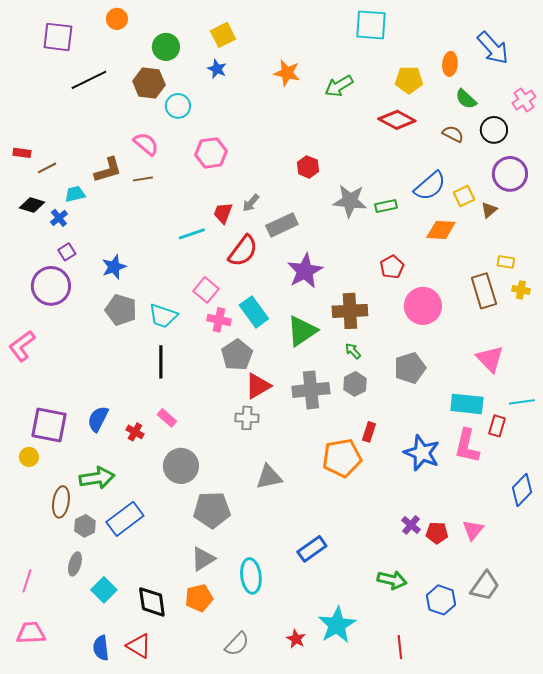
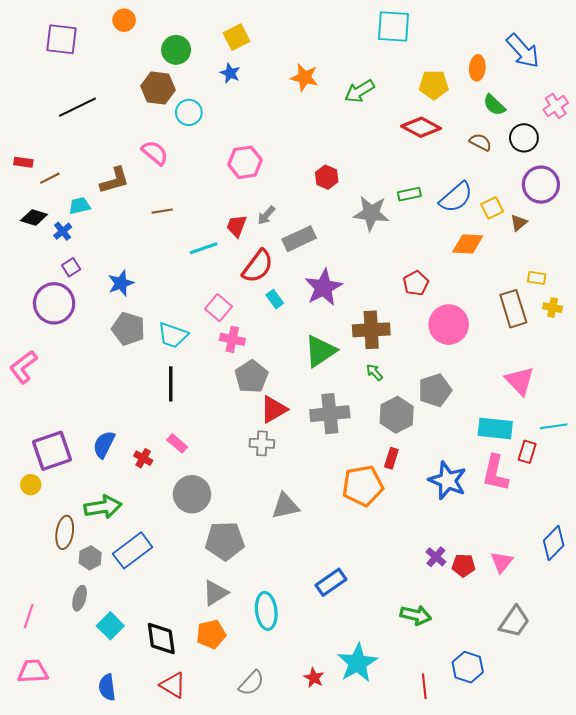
black line: (89, 80) -> (77, 107), moved
pink hexagon: (211, 153) -> (245, 162), moved
brown line: (143, 179) -> (162, 211), moved
green rectangle: (386, 206) -> (409, 194), moved
cyan rectangle: (254, 312) -> (275, 299), moved, size x0.6
gray hexagon: (355, 384) -> (397, 415), moved, size x1.4
purple square: (49, 425) -> (52, 451), turned -30
blue diamond: (522, 490) -> (554, 543), moved
blue hexagon: (441, 600) -> (468, 667), moved
red triangle: (139, 646) -> (173, 685), moved

